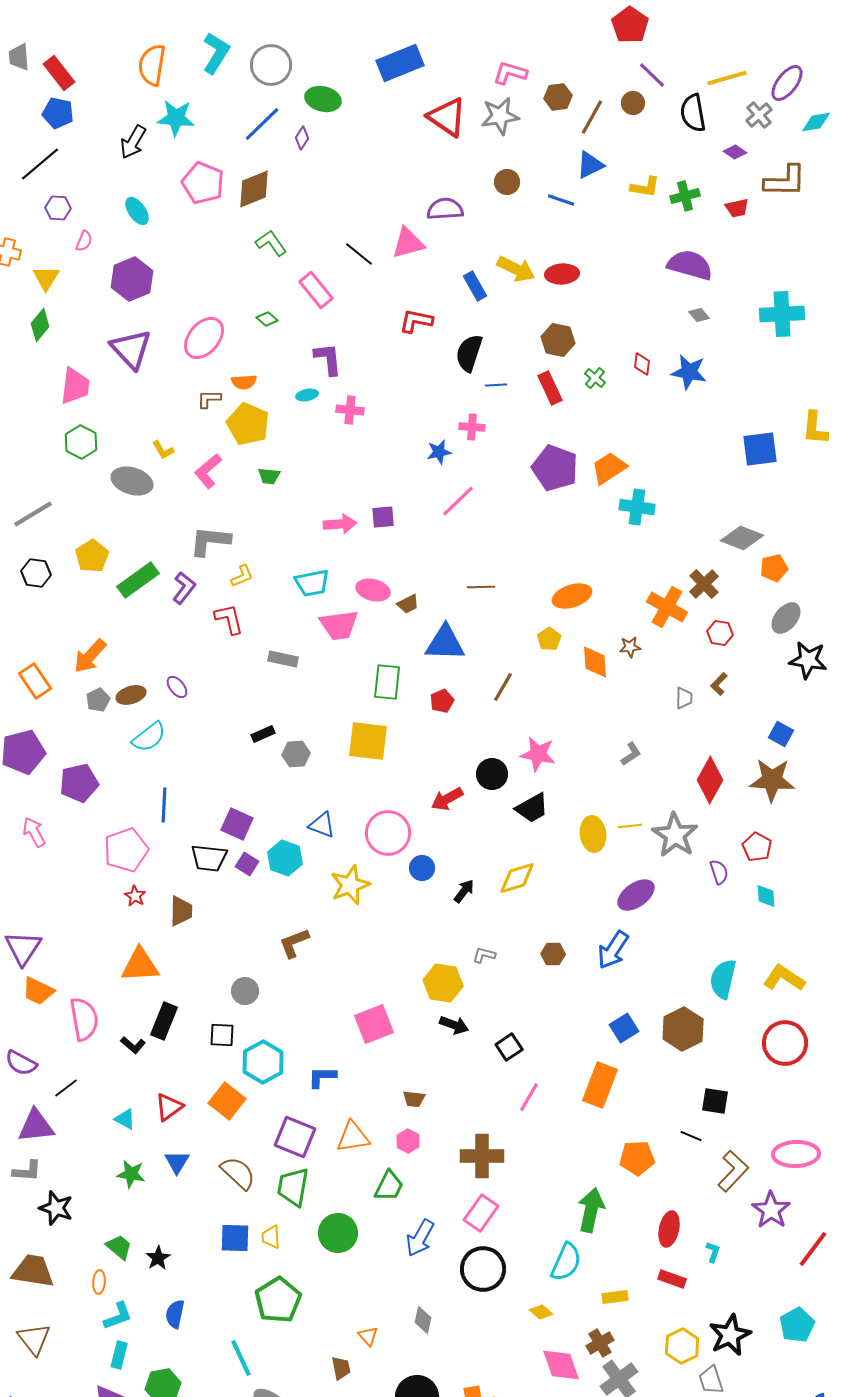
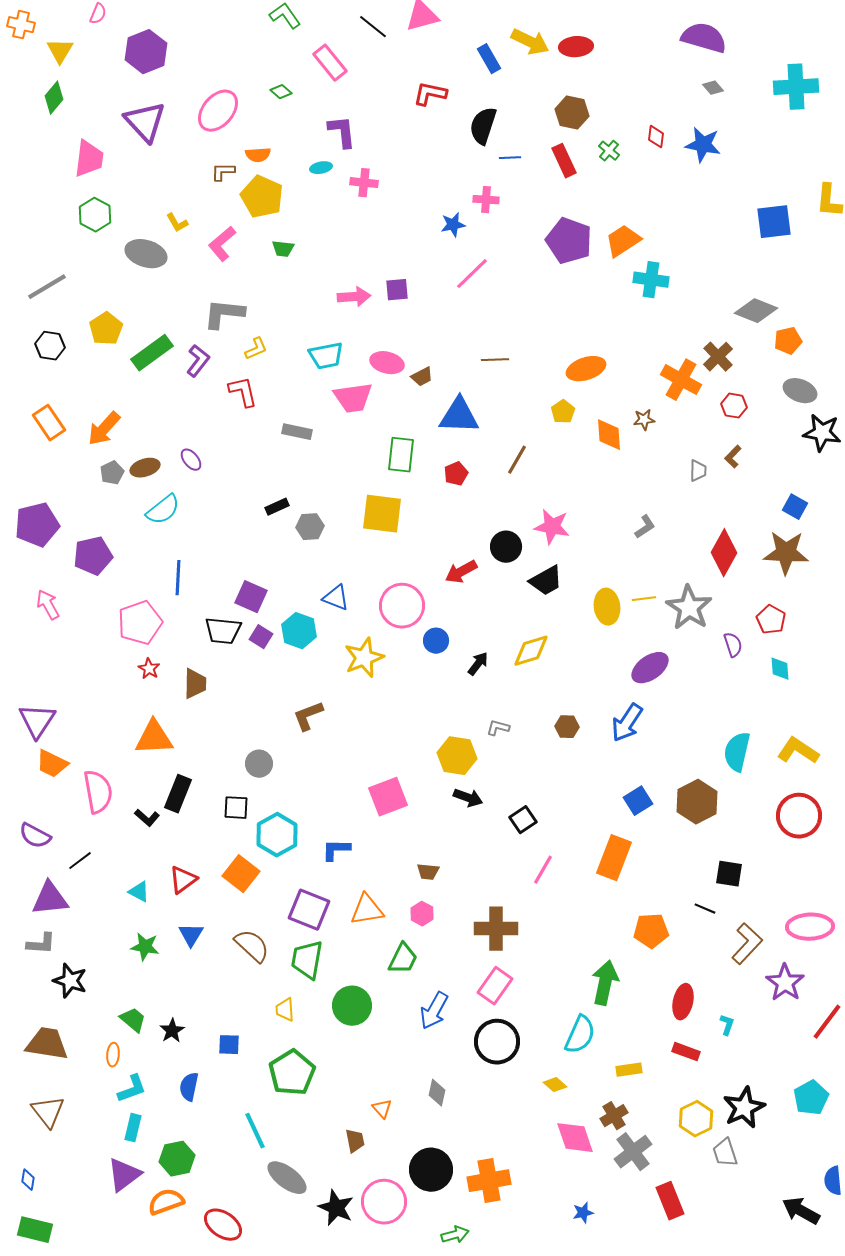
gray ellipse: (786, 618) -> (800, 391), turned 72
orange rectangle: (35, 681) -> (49, 423), moved
blue square: (235, 1238) -> (229, 1045), moved, size x0.7

